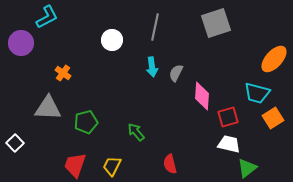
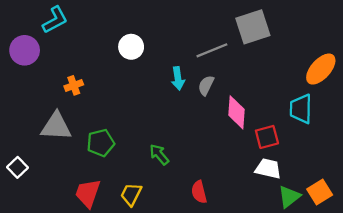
gray line: (155, 27) -> (212, 50), moved, turned 56
orange cross: (63, 73) -> (74, 85), turned 35
cyan trapezoid: (257, 93) -> (301, 109), turned 76
orange square: (273, 118) -> (320, 192), moved

